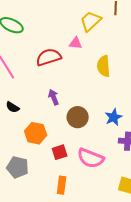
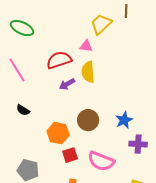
yellow semicircle: (104, 66) -> (88, 72), moved
purple arrow: (54, 97) -> (67, 84), moved, turned -98
orange hexagon: (36, 133) -> (58, 133), moved

